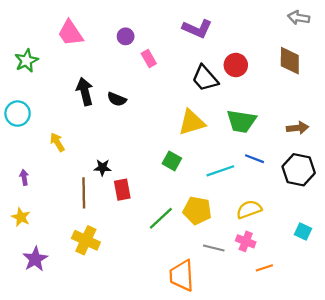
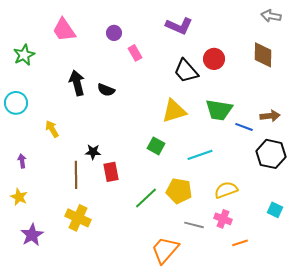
blue line: (255, 159) -> (244, 127), moved
orange trapezoid: (182, 276) -> (165, 250), turned 44

